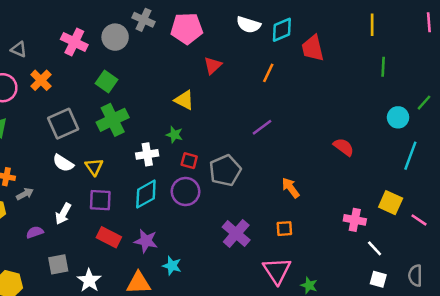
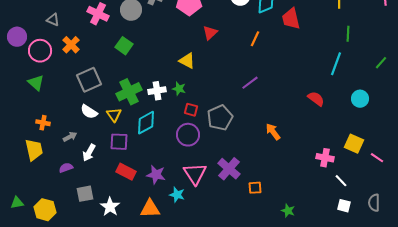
cyan circle: (398, 117) -> (360, 99), moved
green cross: (113, 120) -> (129, 92), moved
white cross: (147, 154) -> (157, 91), moved
cyan line: (410, 156) -> (336, 64), moved
gray arrow: (25, 194) -> (70, 137), moved
cyan diamond: (146, 194) -> (146, 123), moved
orange square: (284, 229) -> (255, 188), moved
pink triangle: (277, 271) -> (195, 174), moved

